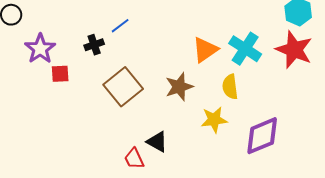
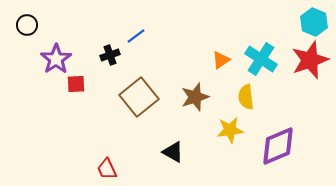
orange triangle: (205, 50) -> (221, 60), size x0.7
red star: (294, 50) -> (310, 60), turned 30
red trapezoid: (134, 159) -> (107, 169), moved

